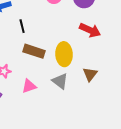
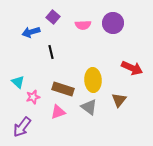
red arrow: (90, 30) -> (132, 68), moved
brown rectangle: (34, 51) -> (63, 89), moved

